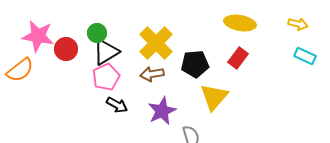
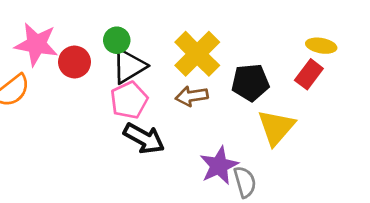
yellow ellipse: (240, 23) -> (321, 46), moved, size x0.7
black arrow: (117, 105) -> (144, 138), size x1.4
purple star: (162, 111) -> (219, 166), moved

